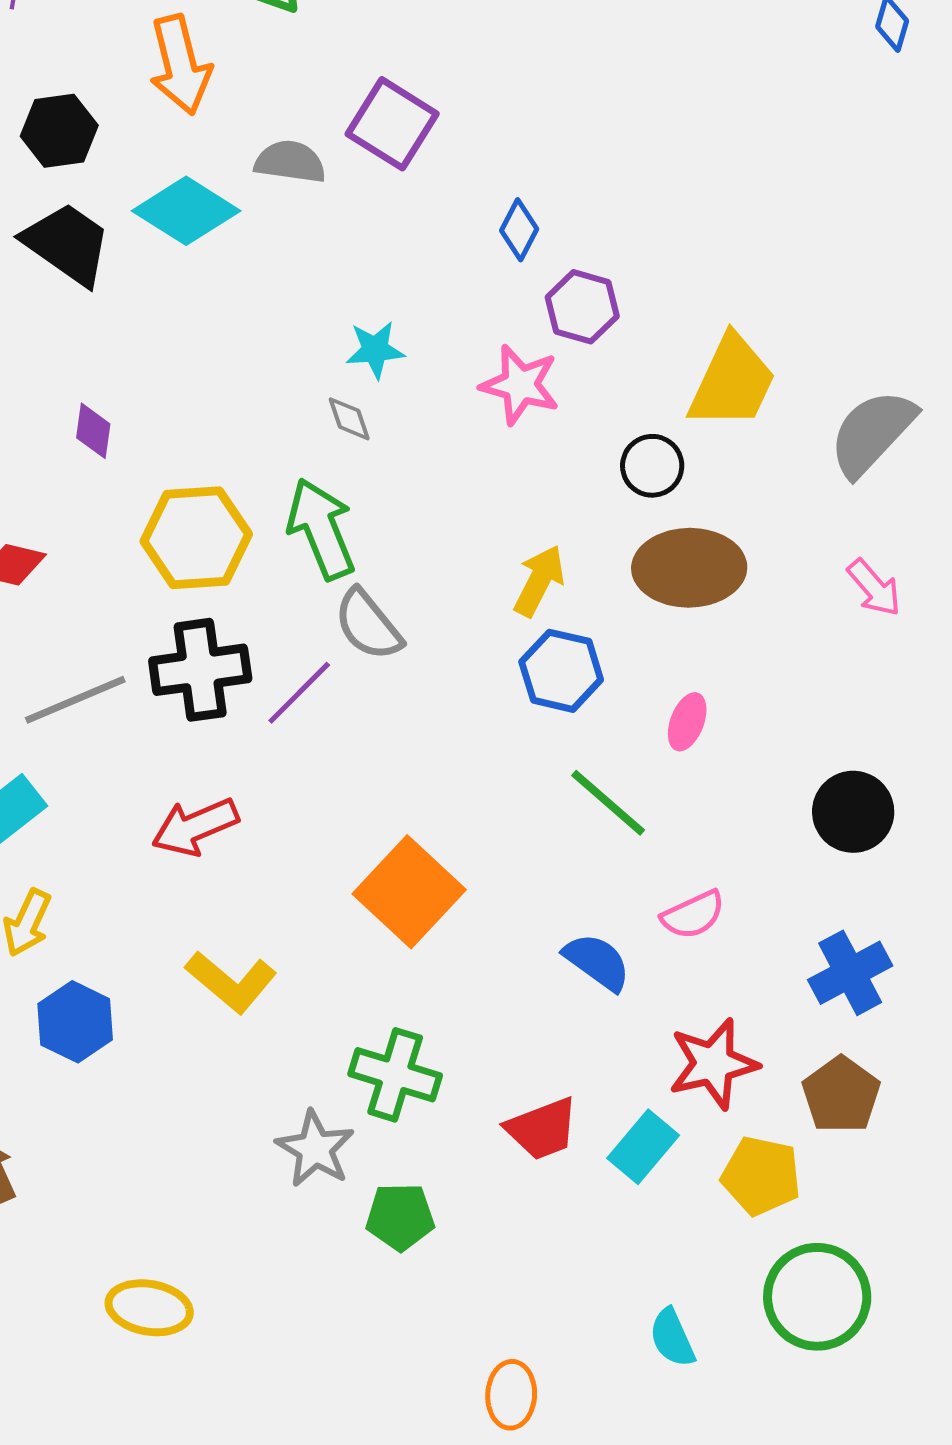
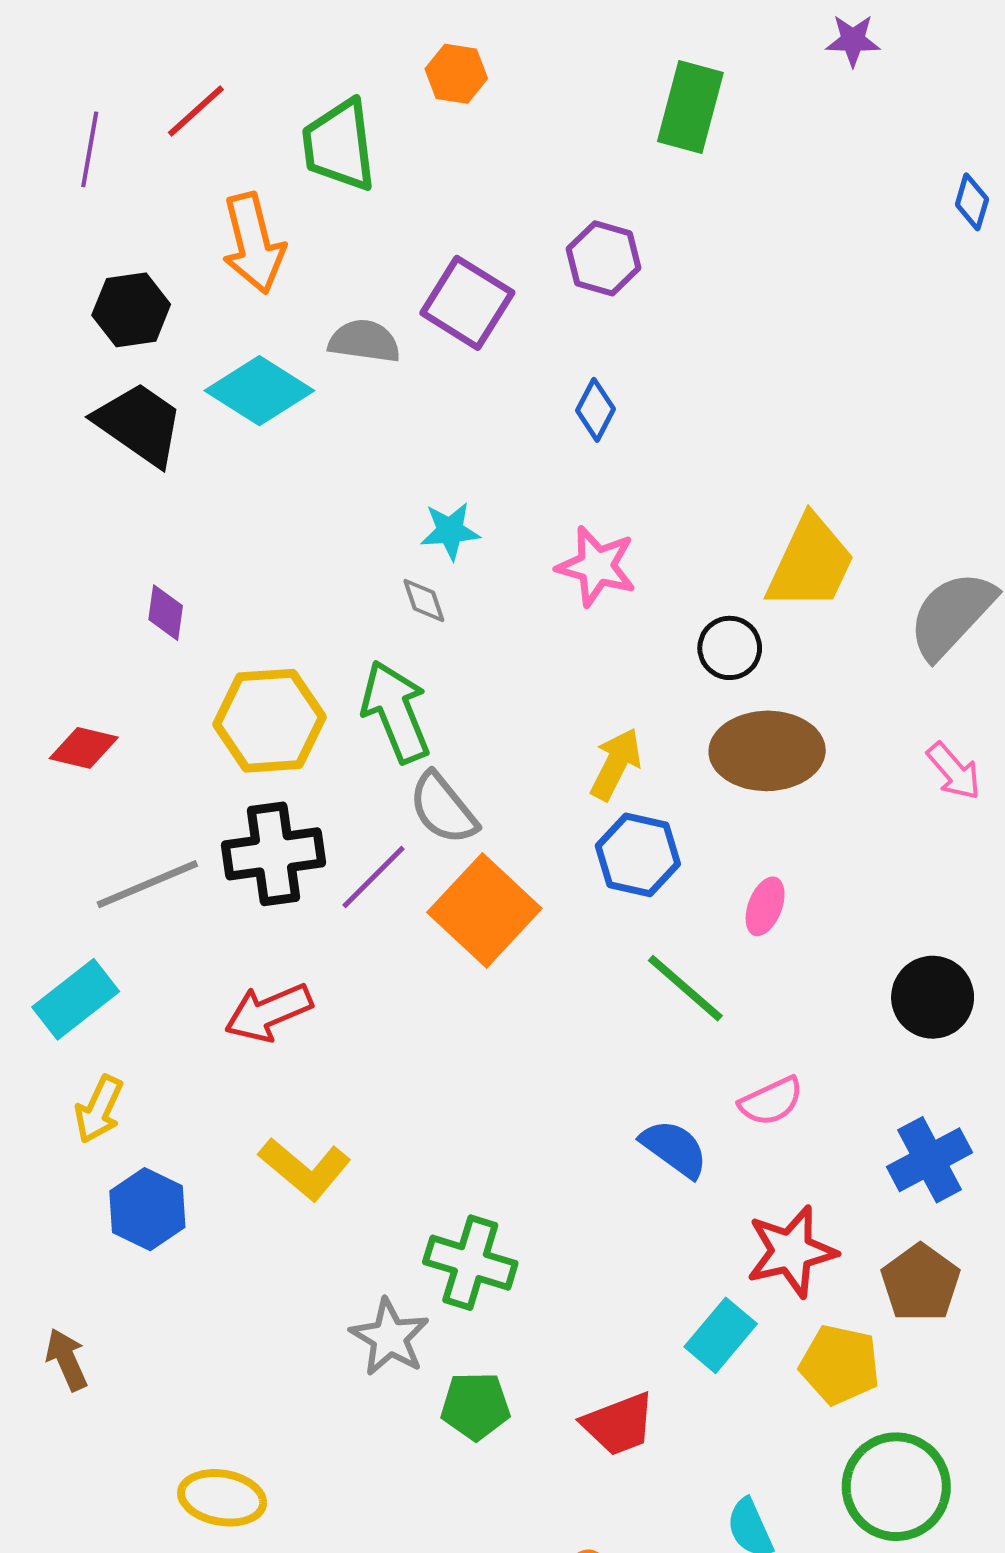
purple hexagon: (582, 307) -> (604, 258), moved
orange square: (409, 892) -> (484, 910), moved
red trapezoid: (542, 1129) -> (619, 1424), moved

